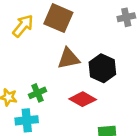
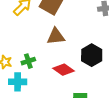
black hexagon: (102, 68) -> (92, 55), moved

